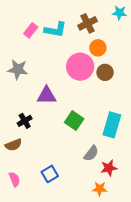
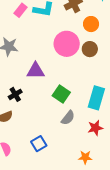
orange circle: (98, 48) -> (91, 24), moved
gray semicircle: (91, 153) -> (68, 118), moved
red star: (109, 168) -> (95, 128), moved

